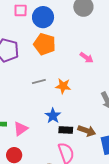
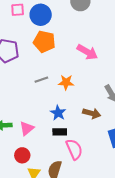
pink arrow: (86, 58) -> (87, 52), size x1.5
black rectangle: (66, 130) -> (60, 132), moved
brown arrow: (87, 131) -> (92, 113), moved

